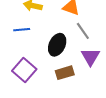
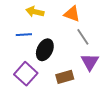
black ellipse: (57, 45) -> (45, 50), moved

